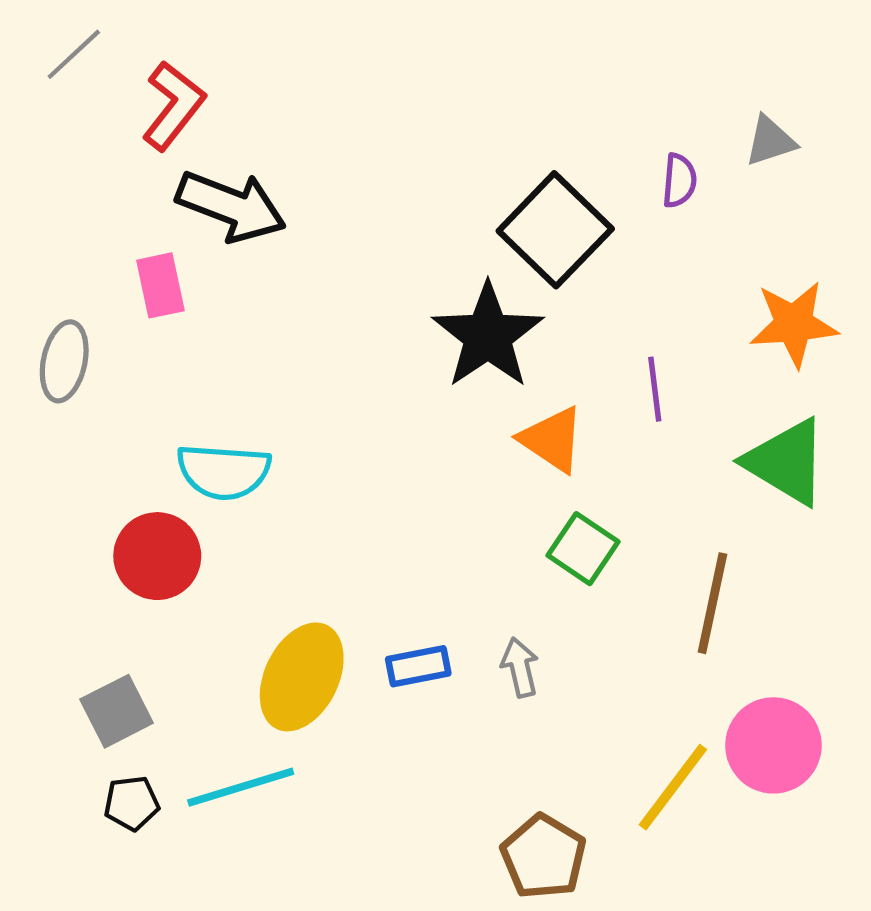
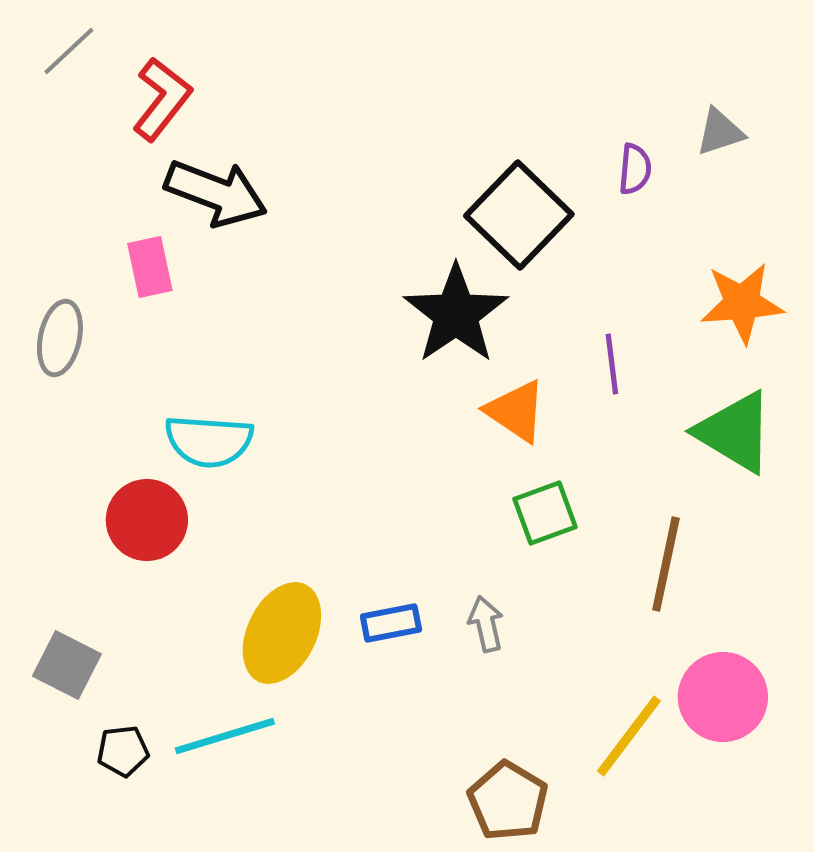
green square: (583, 549) -> (545, 513), turned 36
gray square: (117, 711) -> (67, 665), moved, turned -36

